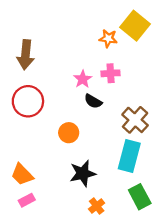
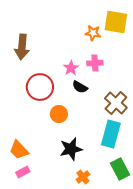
yellow square: (135, 26) -> (116, 22), turned -30
red circle: (28, 101) -> (40, 87), moved

